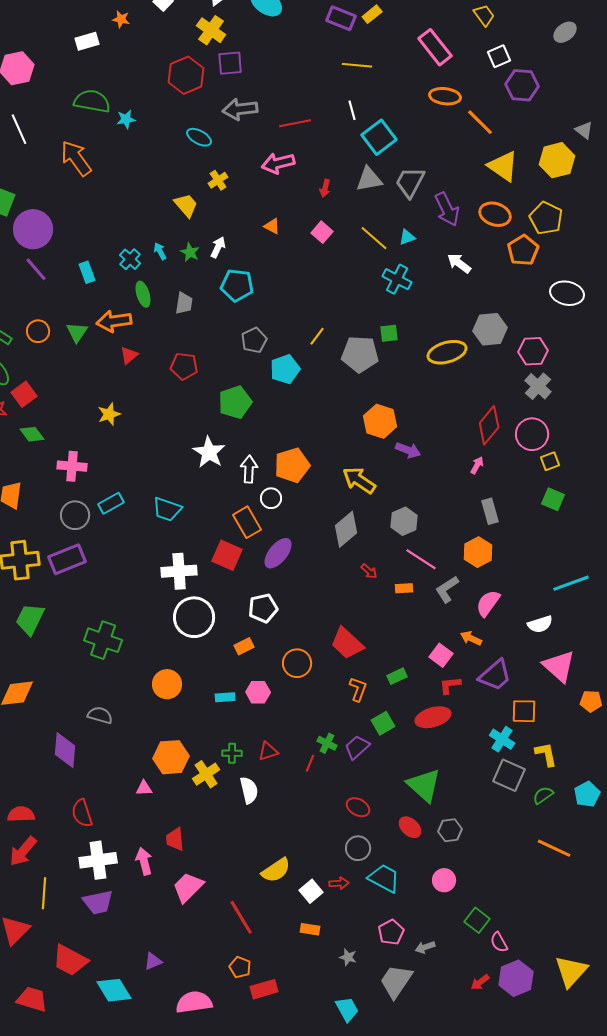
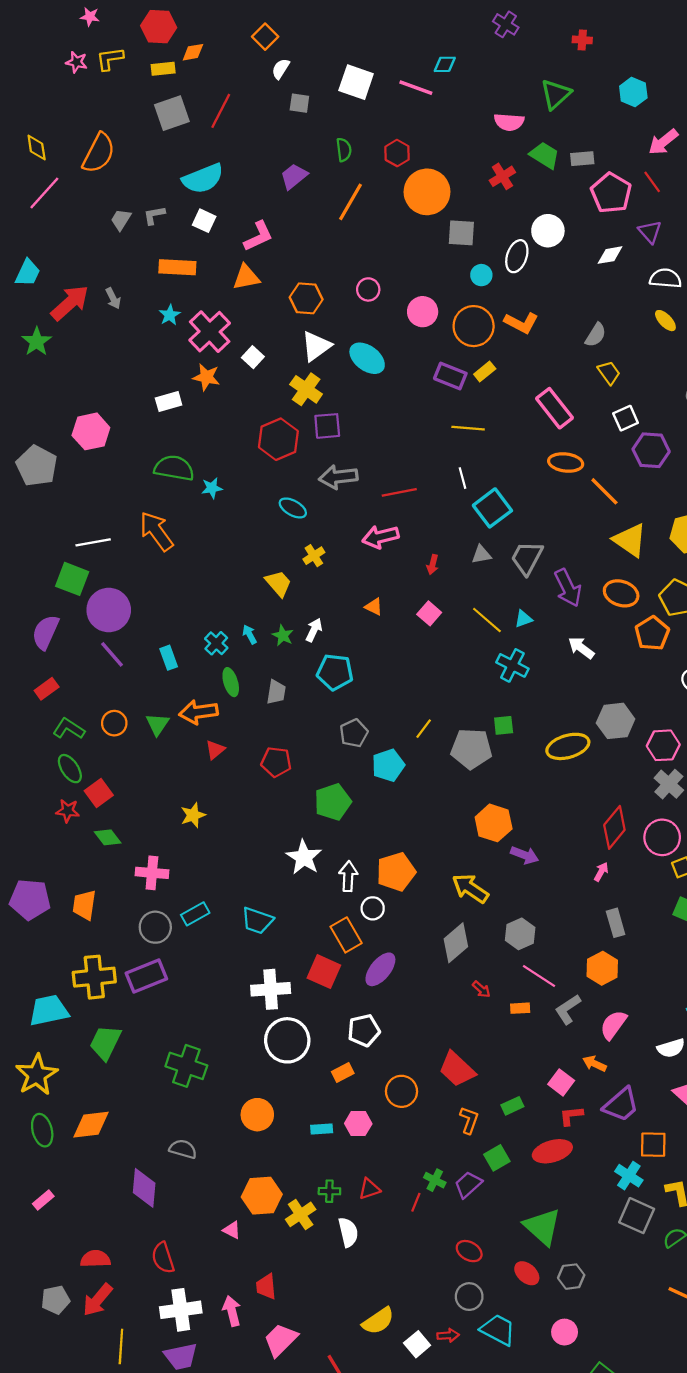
orange star: (121, 19) -> (206, 377), size x1.4
white line: (19, 129) -> (93, 542), moved, turned -76
gray triangle: (369, 179) -> (481, 555), size x0.7
pink triangle: (144, 788) -> (232, 1230), turned 30

